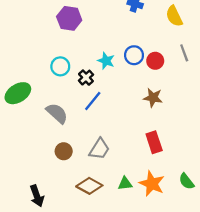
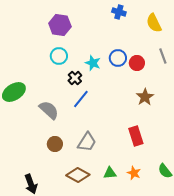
cyan circle: (60, 66) -> (59, 56), moved
brown star: (153, 98) -> (145, 97), moved, turned 30
orange star: (152, 184) -> (134, 173), size x0.6

